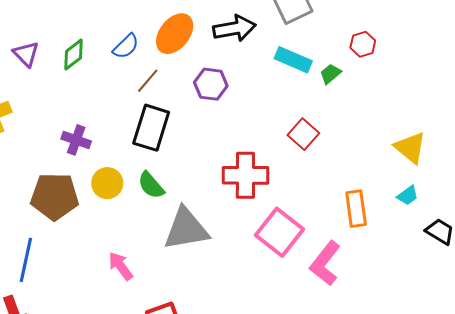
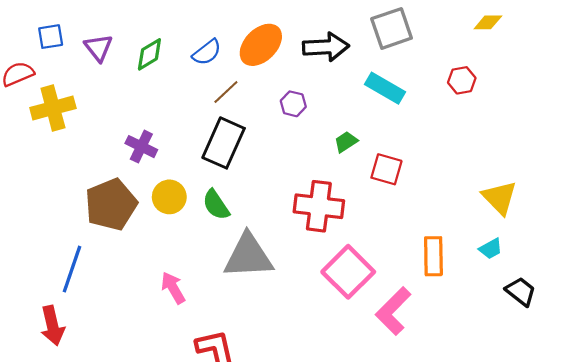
green trapezoid: (331, 74) -> (346, 142), moved
purple hexagon: (211, 84) -> (293, 104), size x0.7
red square: (303, 134) -> (386, 169), turned -32
brown pentagon: (55, 196) -> (111, 204), turned -30

